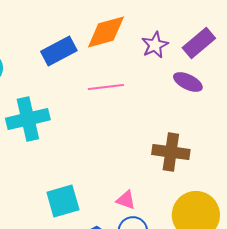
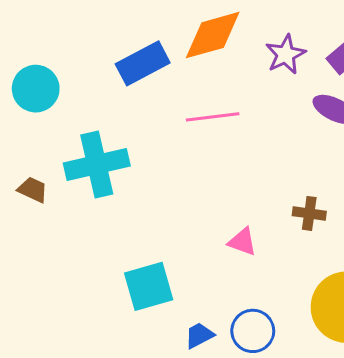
brown cross: (171, 152) -> (309, 213), size x0.6
pink triangle: (126, 200) -> (242, 242), moved

